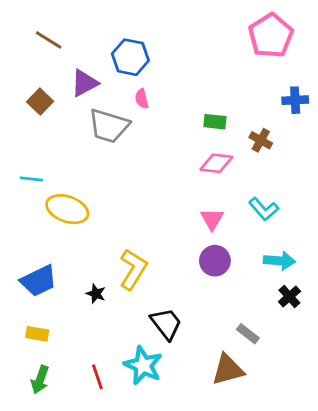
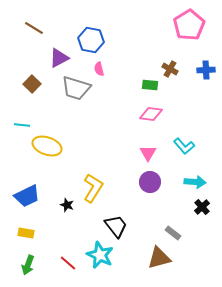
brown square: (40, 102) -> (32, 84), moved
brown cross: (261, 140) -> (170, 69), moved
red line: (97, 377) -> (68, 263), turned -30

